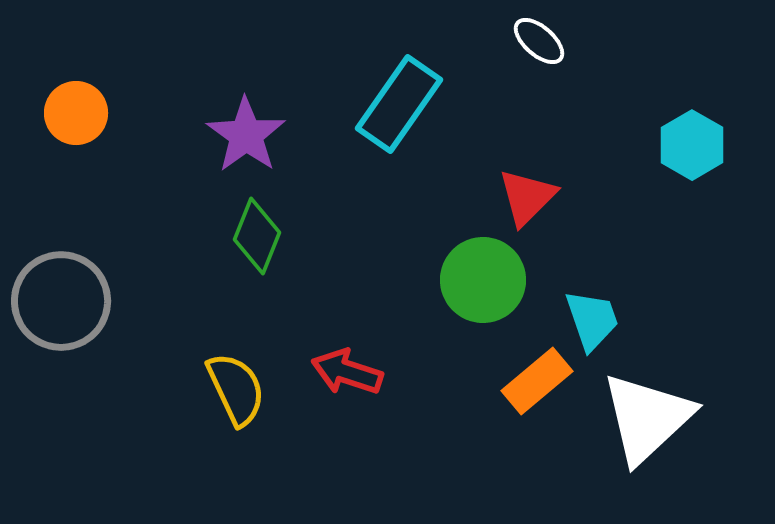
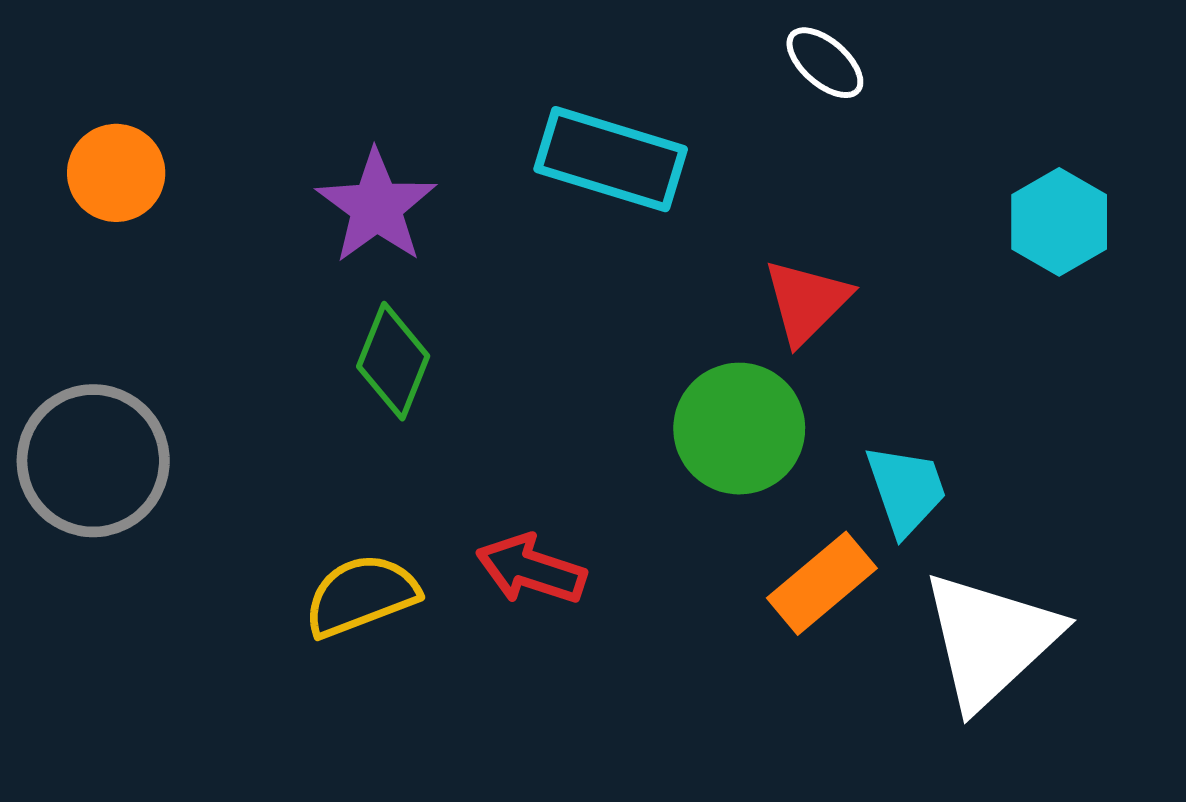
cyan rectangle: (399, 104) -> (611, 159), turned 72
yellow semicircle: (236, 389) -> (361, 595), turned -86

